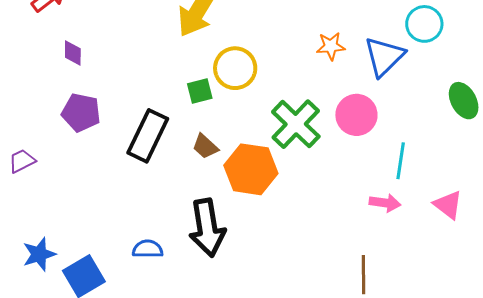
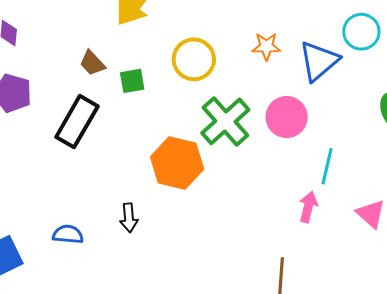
yellow circle: (235, 68) -> (194, 59), moved
brown trapezoid: (205, 146) -> (92, 63), moved
pink arrow: (385, 203) -> (308, 207), turned -88
black arrow: (207, 228) -> (129, 218), size x0.5

